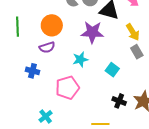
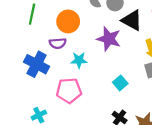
cyan star: (80, 59) -> (79, 60), moved
blue cross: (32, 71) -> (37, 64), size x1.6

